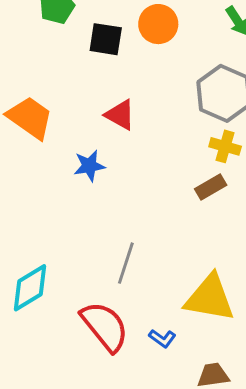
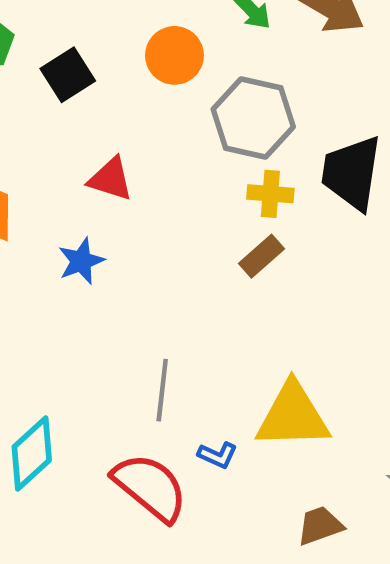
orange circle: (158, 24) -> (174, 55), moved
black square: (106, 39) -> (68, 75), turned -30
blue L-shape: (162, 338) -> (218, 455), moved

